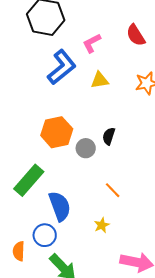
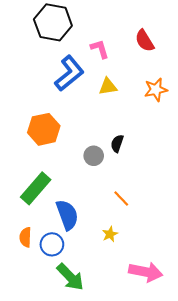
pink L-shape: (92, 43) -> (100, 49), turned 100
orange hexagon: (57, 132) -> (44, 129), moved
orange semicircle: (19, 251) -> (25, 237), moved

